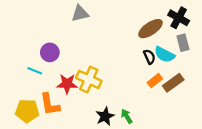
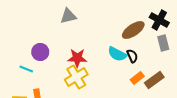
cyan semicircle: (165, 55) -> (117, 54), moved
yellow cross: (89, 79) -> (76, 77), turned 35
red star: (67, 84) -> (77, 58), moved

